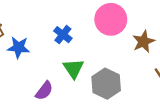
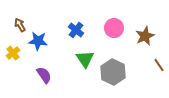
pink circle: (111, 19) -> (114, 28), moved, size x0.7
purple semicircle: (44, 91) -> (44, 75), moved, turned -72

